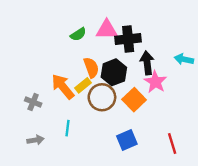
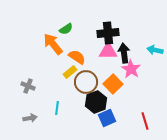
pink triangle: (107, 30) -> (108, 51), moved
orange semicircle: (91, 68) -> (77, 57), turned -36
black hexagon: (114, 72) -> (96, 102), moved
orange arrow: (63, 87) -> (53, 44), moved

